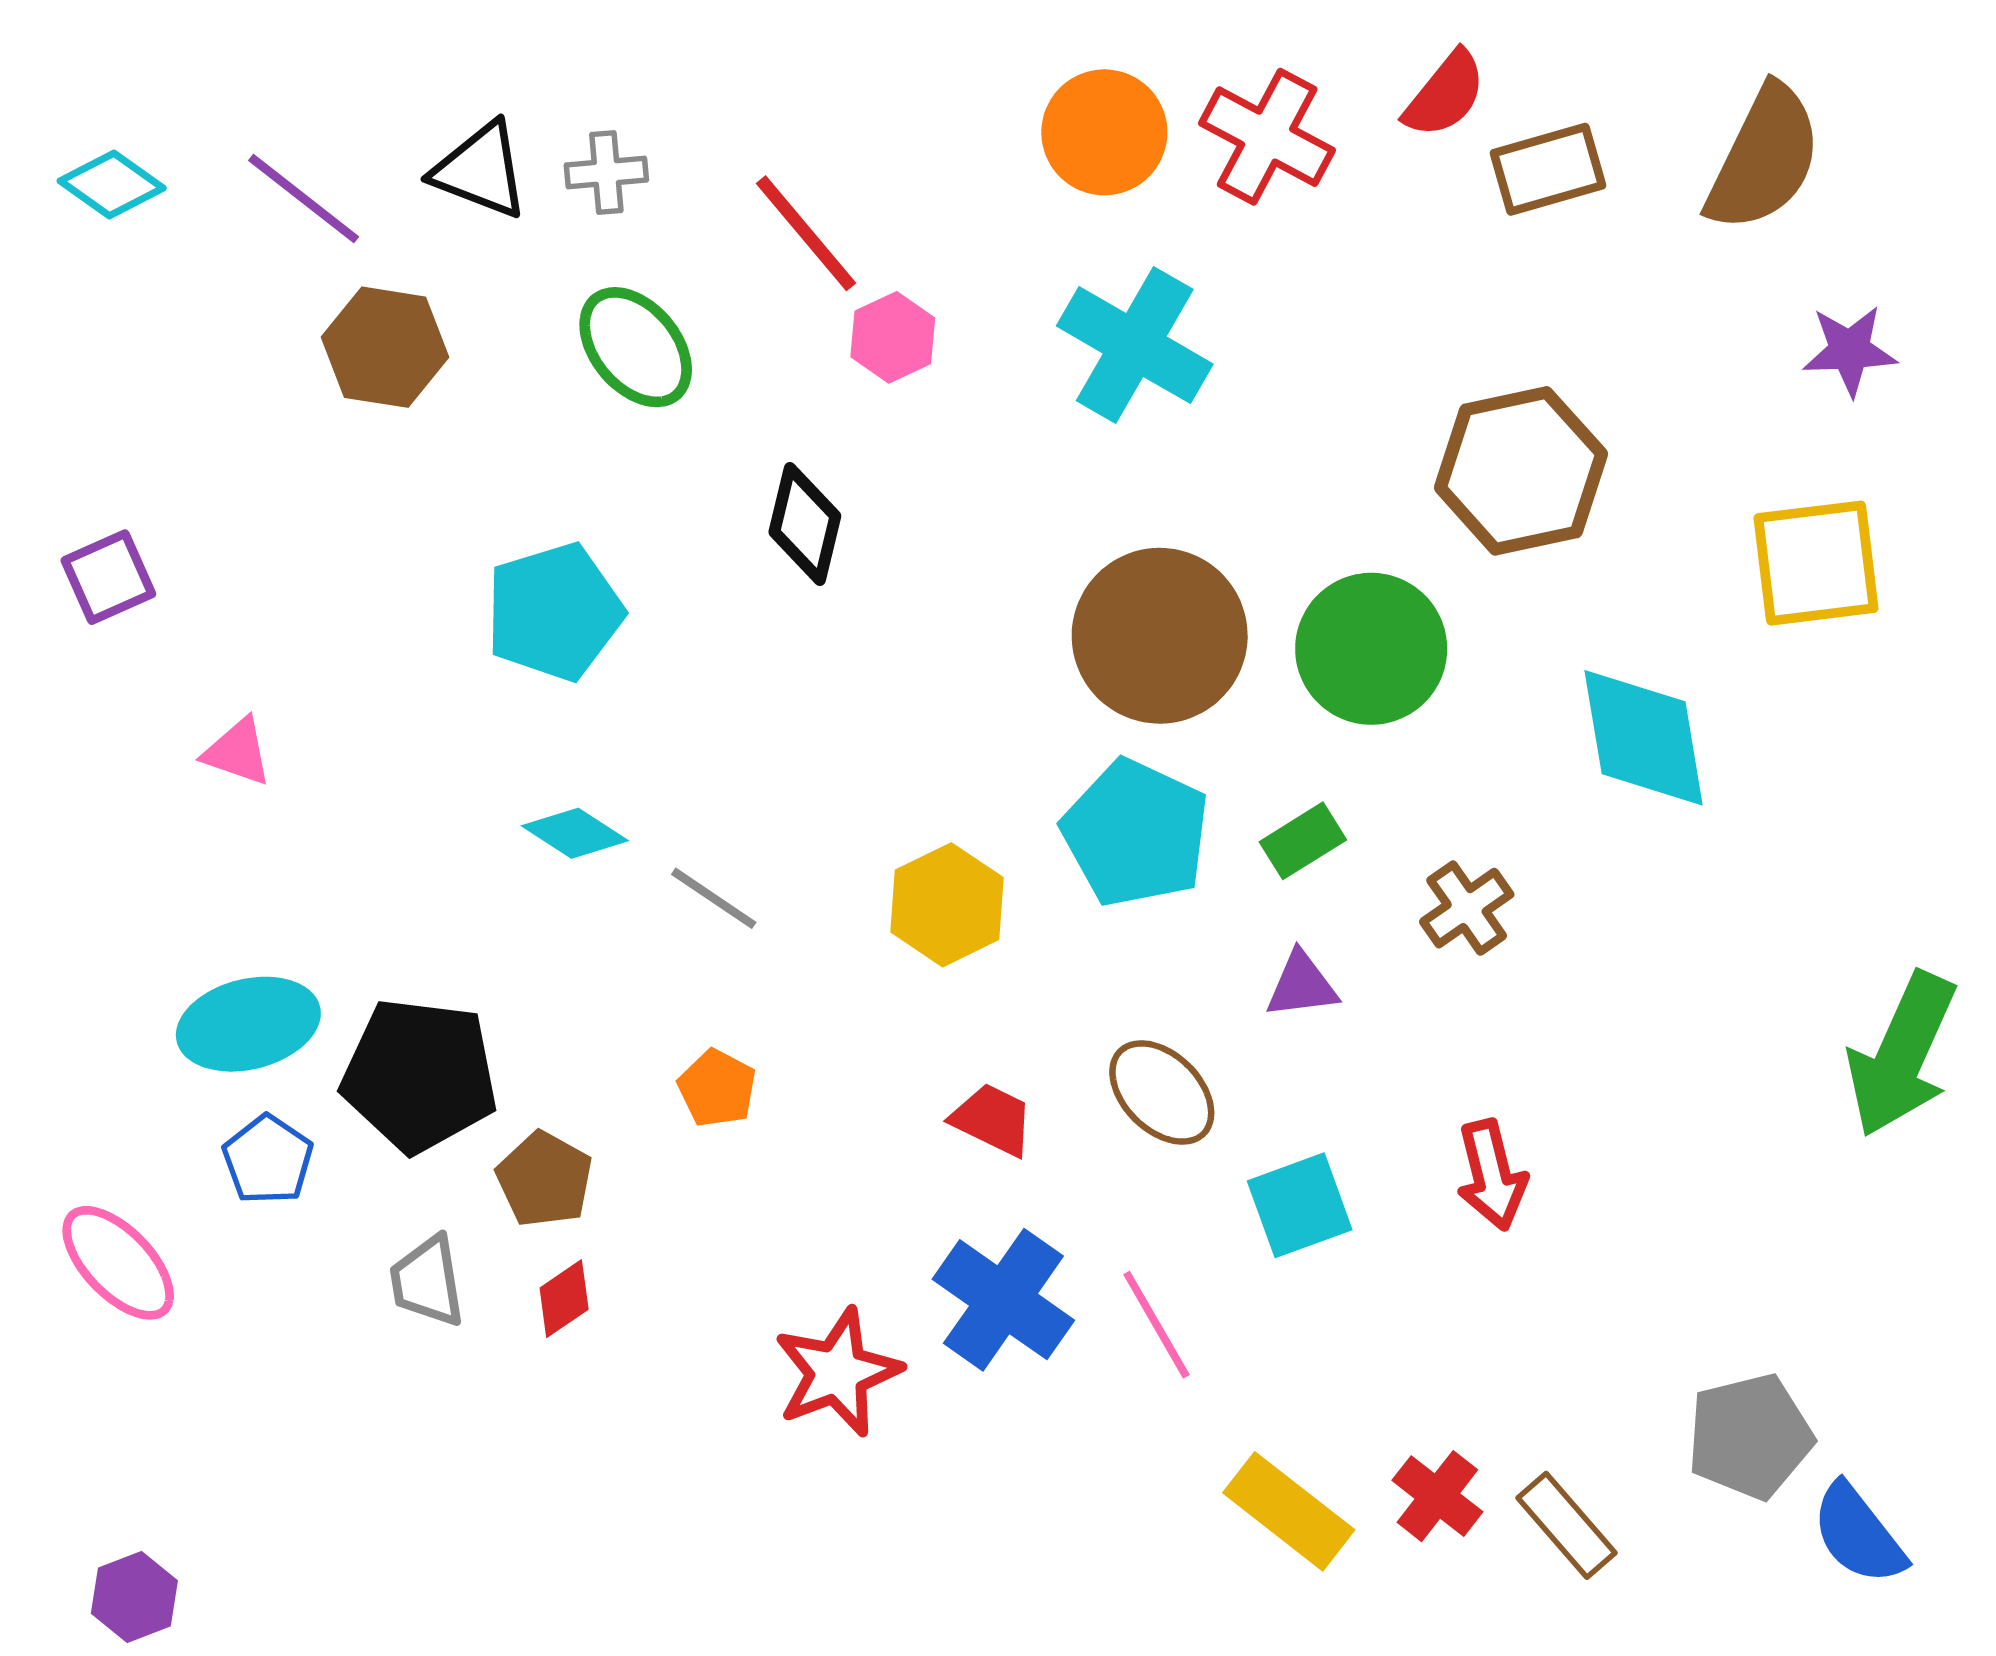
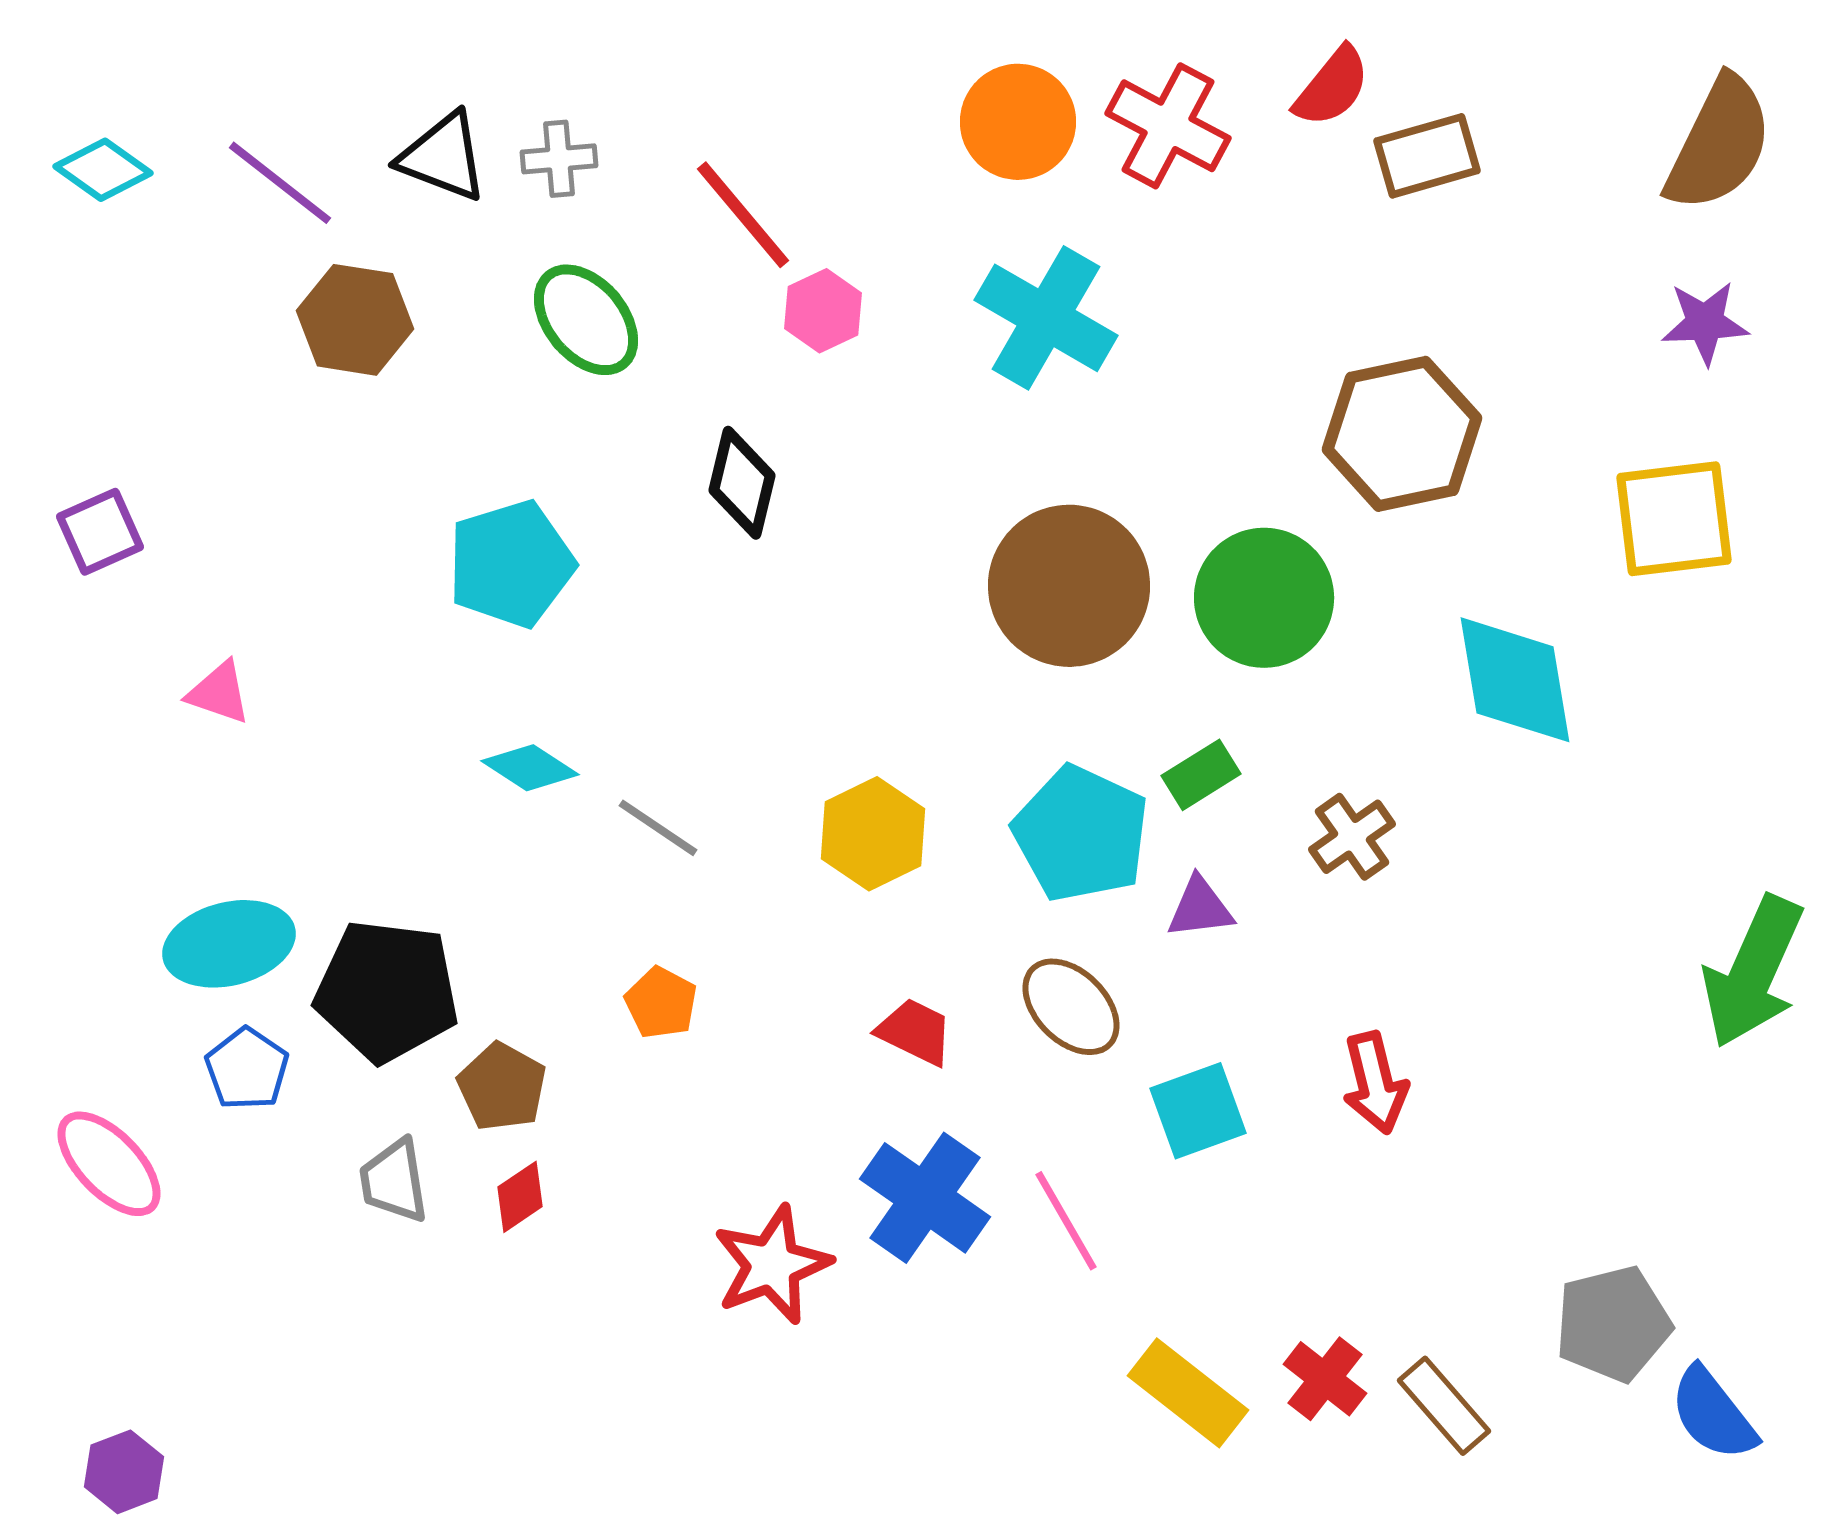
brown semicircle: (1764, 158) -> (1719, 144), moved
cyan pentagon: (1136, 833) -> (1081, 834), moved

